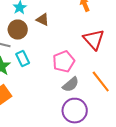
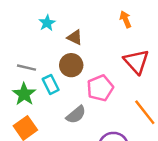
brown circle: (18, 30) -> (71, 65), moved
gray semicircle: (71, 85) -> (76, 115), moved

